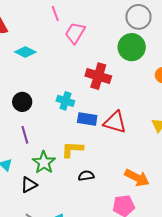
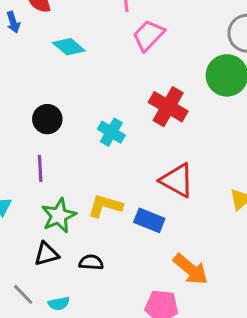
blue rectangle: (87, 119) -> (149, 220), moved
black semicircle: (86, 176) -> (91, 262), moved
black triangle: (29, 185) -> (46, 254), moved

